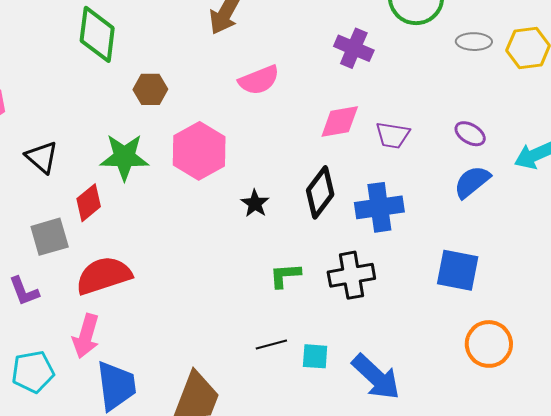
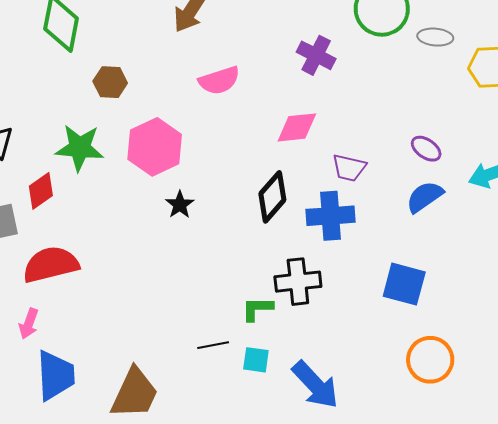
gray ellipse: (474, 42) -> (435, 37), moved
purple trapezoid: (393, 135) -> (349, 168), moved
black star: (255, 203) -> (180, 205), moved
green L-shape: (285, 275) -> (257, 309), moved
pink arrow: (86, 336) -> (29, 324), size x0.7

